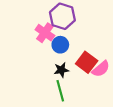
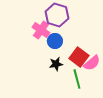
green line: (60, 91) -> (77, 79), moved

